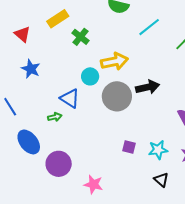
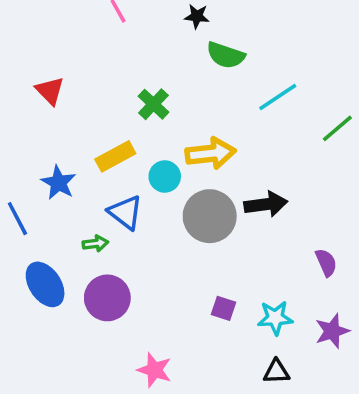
yellow rectangle: (58, 19) -> (115, 156), moved
blue star: (31, 69) -> (58, 183), moved
purple circle: (59, 164) -> (107, 298), moved
black triangle: (161, 180) -> (276, 372), turned -49

